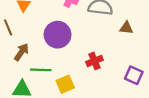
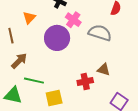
brown triangle: (126, 28) -> (104, 70), moved
purple circle: (58, 35) -> (57, 38), moved

